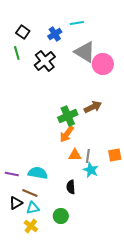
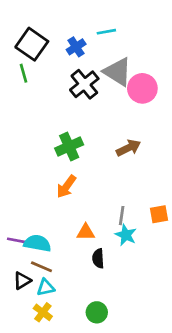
black square: (23, 32) -> (32, 44), size x1.6
black cross: (45, 61) -> (84, 84), moved
green cross: (68, 116) -> (69, 146), moved
orange arrow: (67, 134) -> (66, 187), moved
orange triangle: (75, 155) -> (86, 232), moved
cyan semicircle: (38, 173) -> (37, 243), moved
green circle: (61, 216) -> (97, 312), moved

